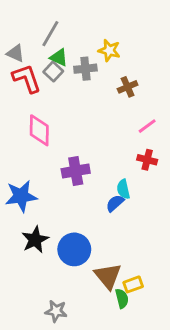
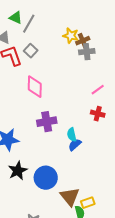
green triangle: (59, 57) -> (16, 18), moved
gray cross: (85, 69) -> (87, 52), moved
brown cross: (128, 87) -> (83, 41), moved
pink diamond: (39, 130) -> (35, 87), moved
cyan semicircle: (123, 189) -> (72, 135), moved

